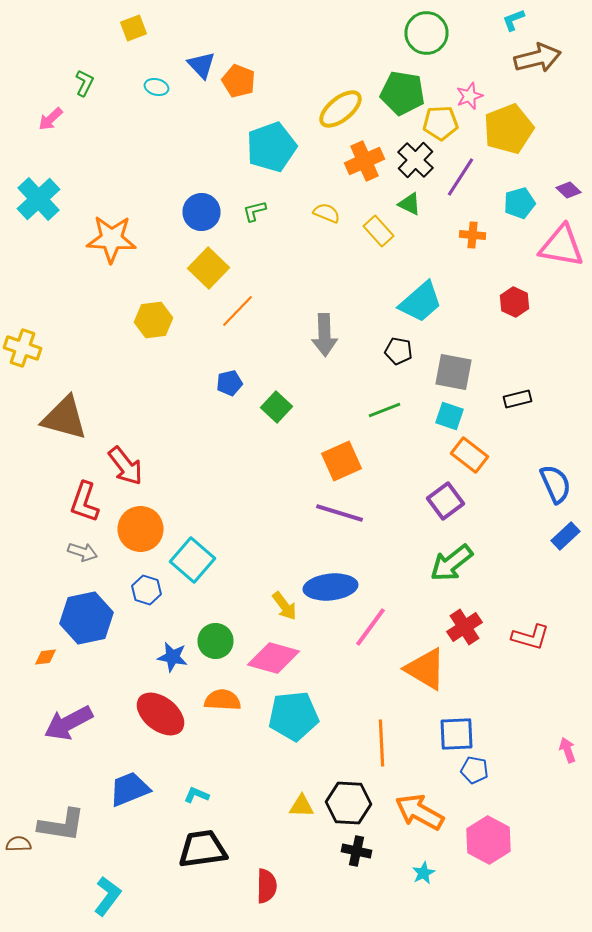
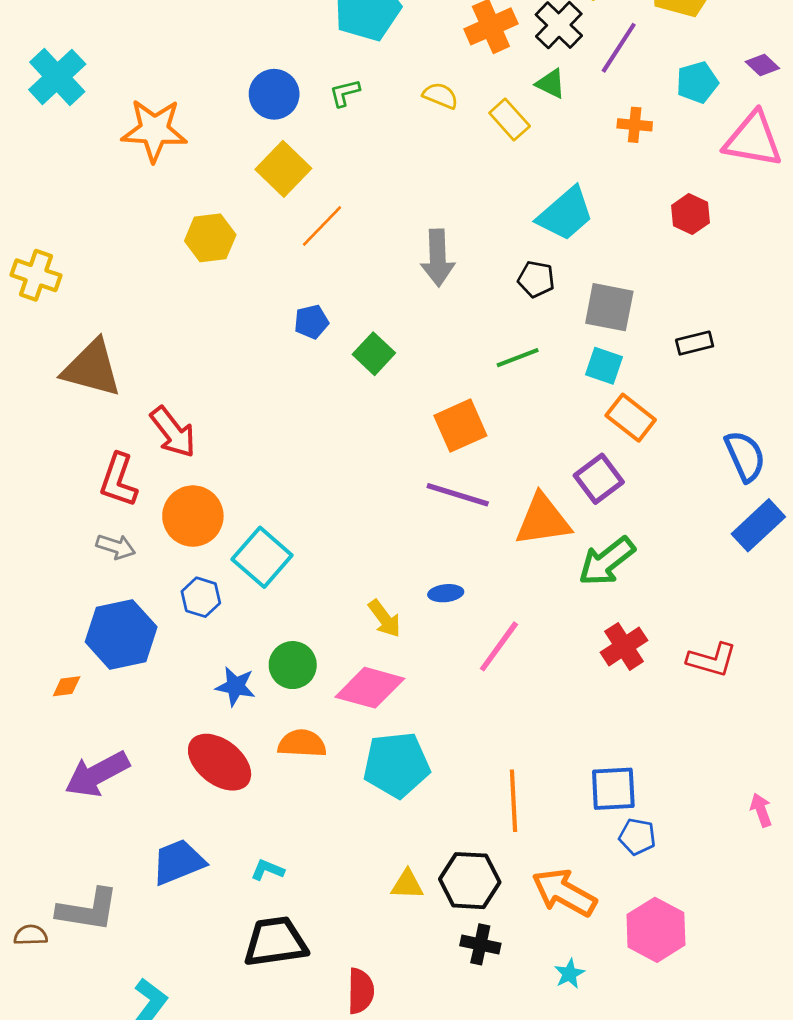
blue rectangle: (566, 536) -> (758, 525), size x1.4
blue ellipse: (330, 587) -> (446, 593), size x0.5
orange triangle: (426, 669) -> (543, 520), moved, turned -39

